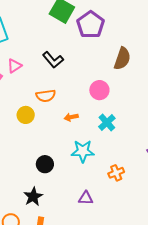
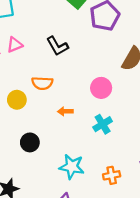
cyan star: (83, 151) -> (72, 167), moved
black circle: (45, 164) -> (30, 142), moved
orange cross: (116, 173) -> (112, 175), moved

